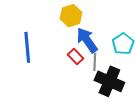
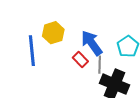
yellow hexagon: (71, 16) -> (53, 33), moved

